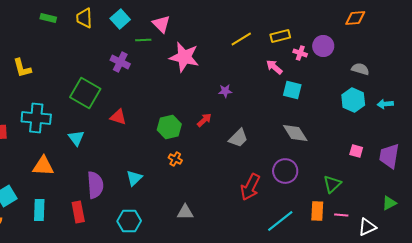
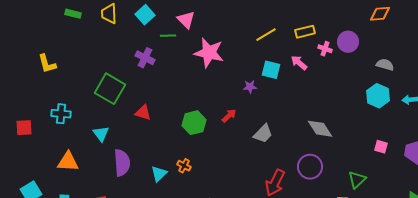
cyan square: (292, 90) -> (271, 70), moved
cyan cross: (36, 118) -> (61, 114), size x0.7
orange cross: (175, 159) -> (184, 166), moved
purple semicircle: (95, 185) -> (122, 163), moved

